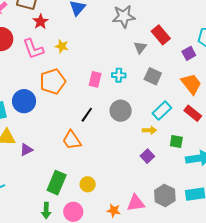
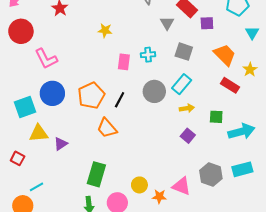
yellow star: (62, 46) -> (105, 30), moved
pink L-shape: (33, 49) -> (46, 59), moved
purple square: (189, 53) -> (207, 23), moved, turned 32
orange pentagon: (53, 81) -> (91, 96), moved
cyan rectangle: (162, 111) -> (182, 84), moved
yellow circle: (88, 184) -> (139, 185), moved
pink triangle: (136, 203) -> (181, 186), turned 36

